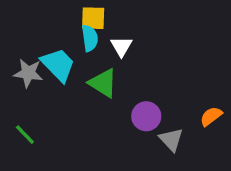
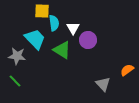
yellow square: (93, 18) -> (42, 11), moved
gray star: (28, 73) -> (17, 56), moved
purple circle: (146, 116) -> (88, 40), moved

